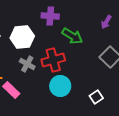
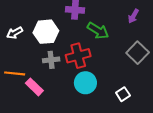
gray cross: (27, 64) -> (51, 60), turned -35

